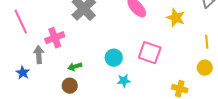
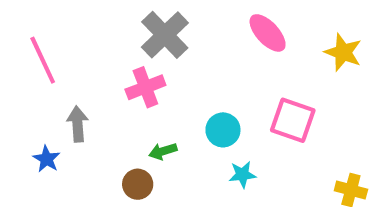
pink cross: (55, 38) -> (145, 87), moved
green arrow: (75, 67) -> (163, 151), moved

